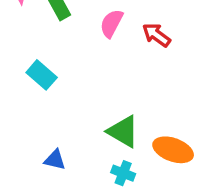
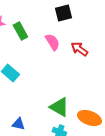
pink semicircle: (111, 23) -> (52, 42), turned 120

